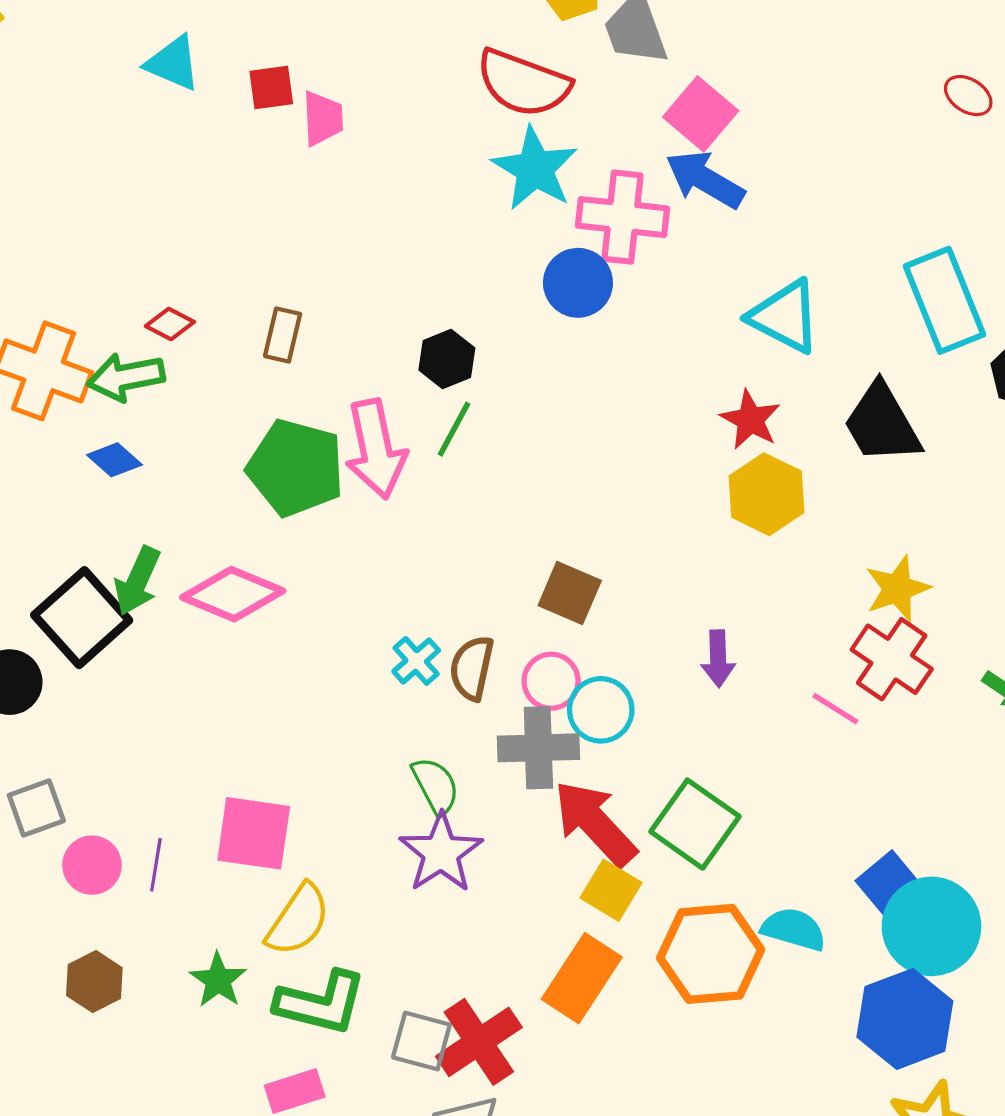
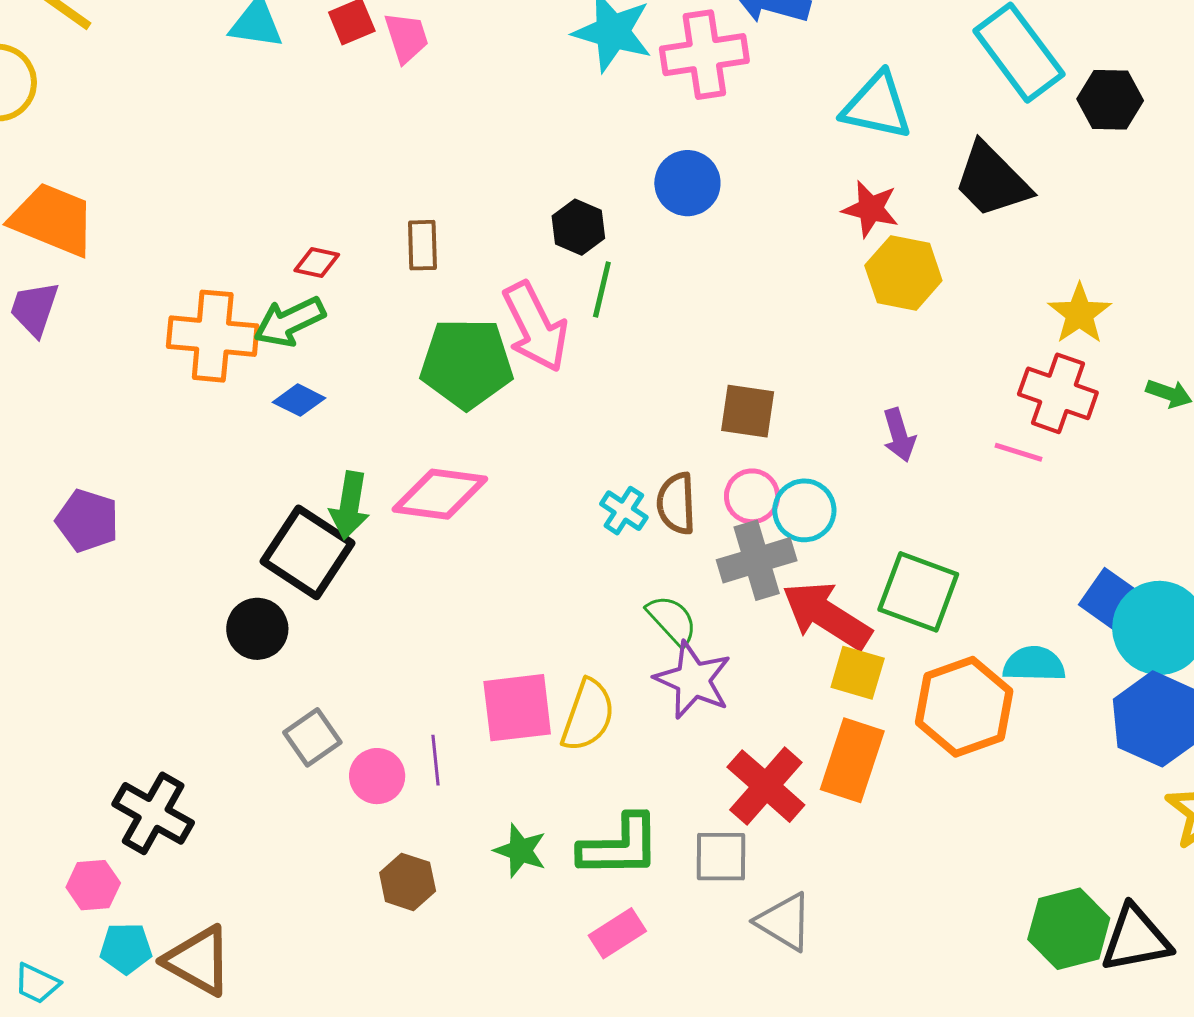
blue circle: (578, 283) -> (687, 183), moved
yellow star: (897, 589) -> (1080, 314), moved
yellow semicircle: (298, 920) -> (588, 715), moved
red cross: (479, 1042) -> (766, 786), moved

